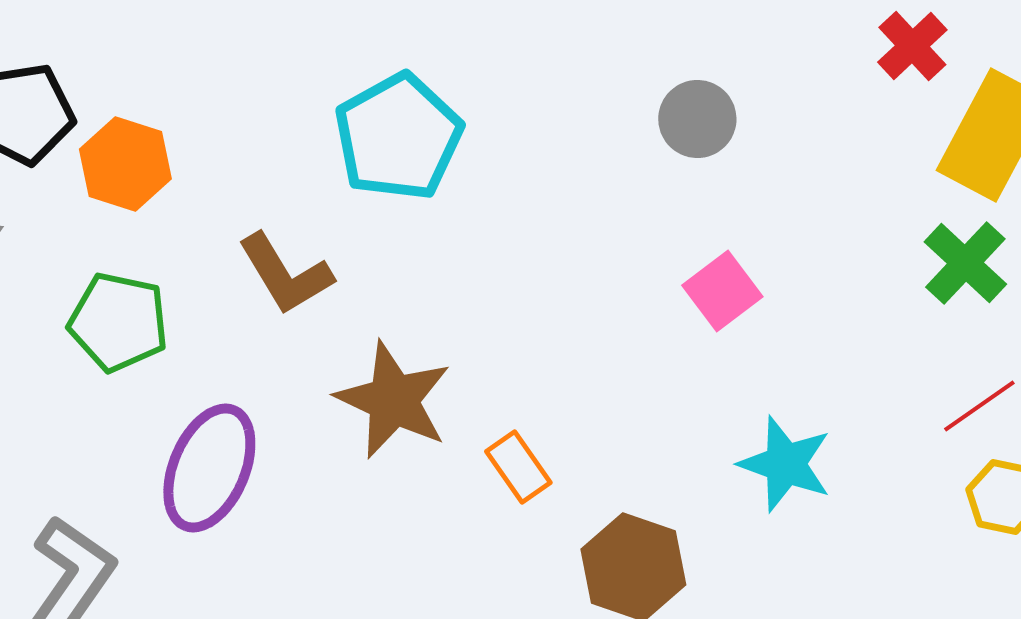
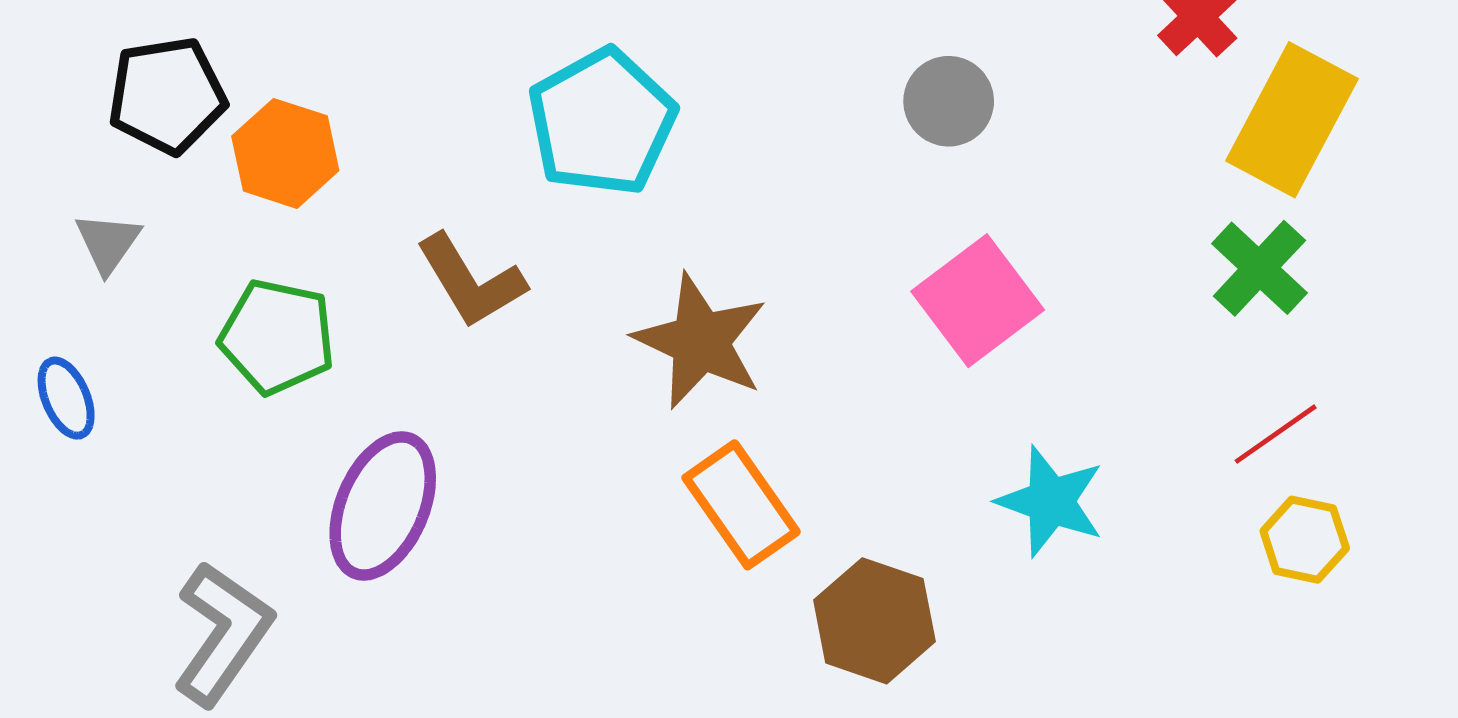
pink square: (722, 291) -> (978, 301), size x1.4
brown star: (393, 400) -> (700, 341), moved
orange rectangle: (518, 467) -> (741, 505), size x1.5

